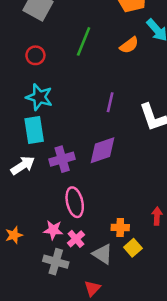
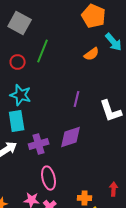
green line: (84, 41) -> (43, 51), moved

